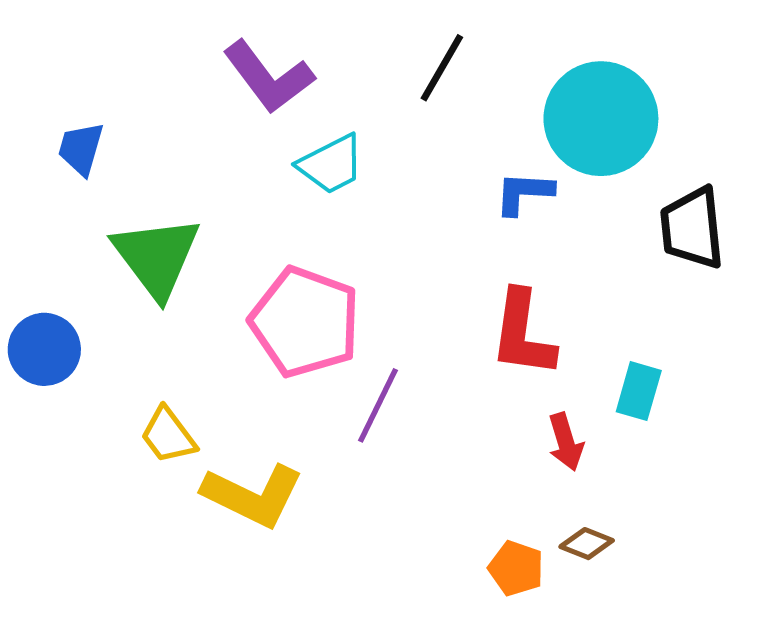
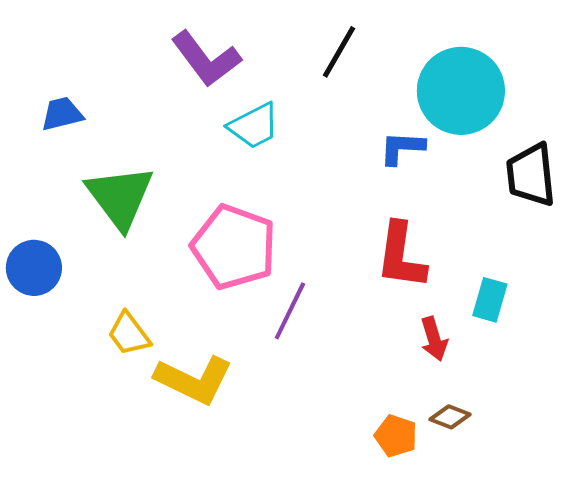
blue trapezoid: (81, 149) -> (62, 114), turned 60

